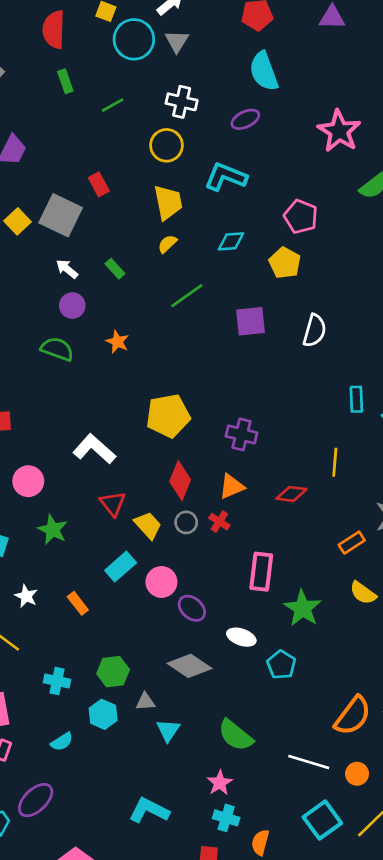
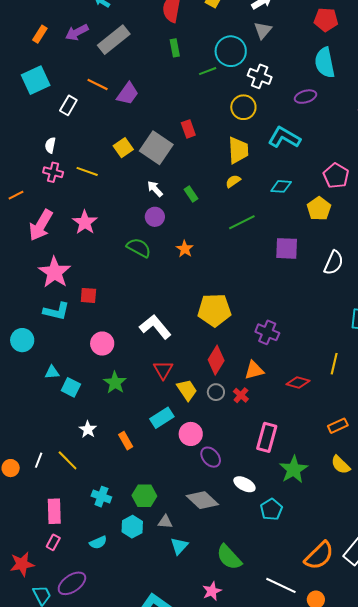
cyan circle: (134, 39) -> (231, 51), moved

